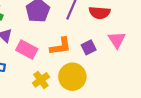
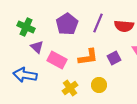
yellow circle: (72, 77) -> (99, 85), size x0.6

